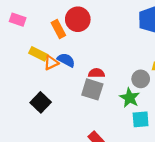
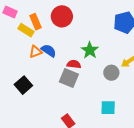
orange rectangle: (58, 29) -> (35, 22), moved
yellow rectangle: (38, 54) -> (26, 30), moved
green star: (130, 98) -> (90, 50), moved

